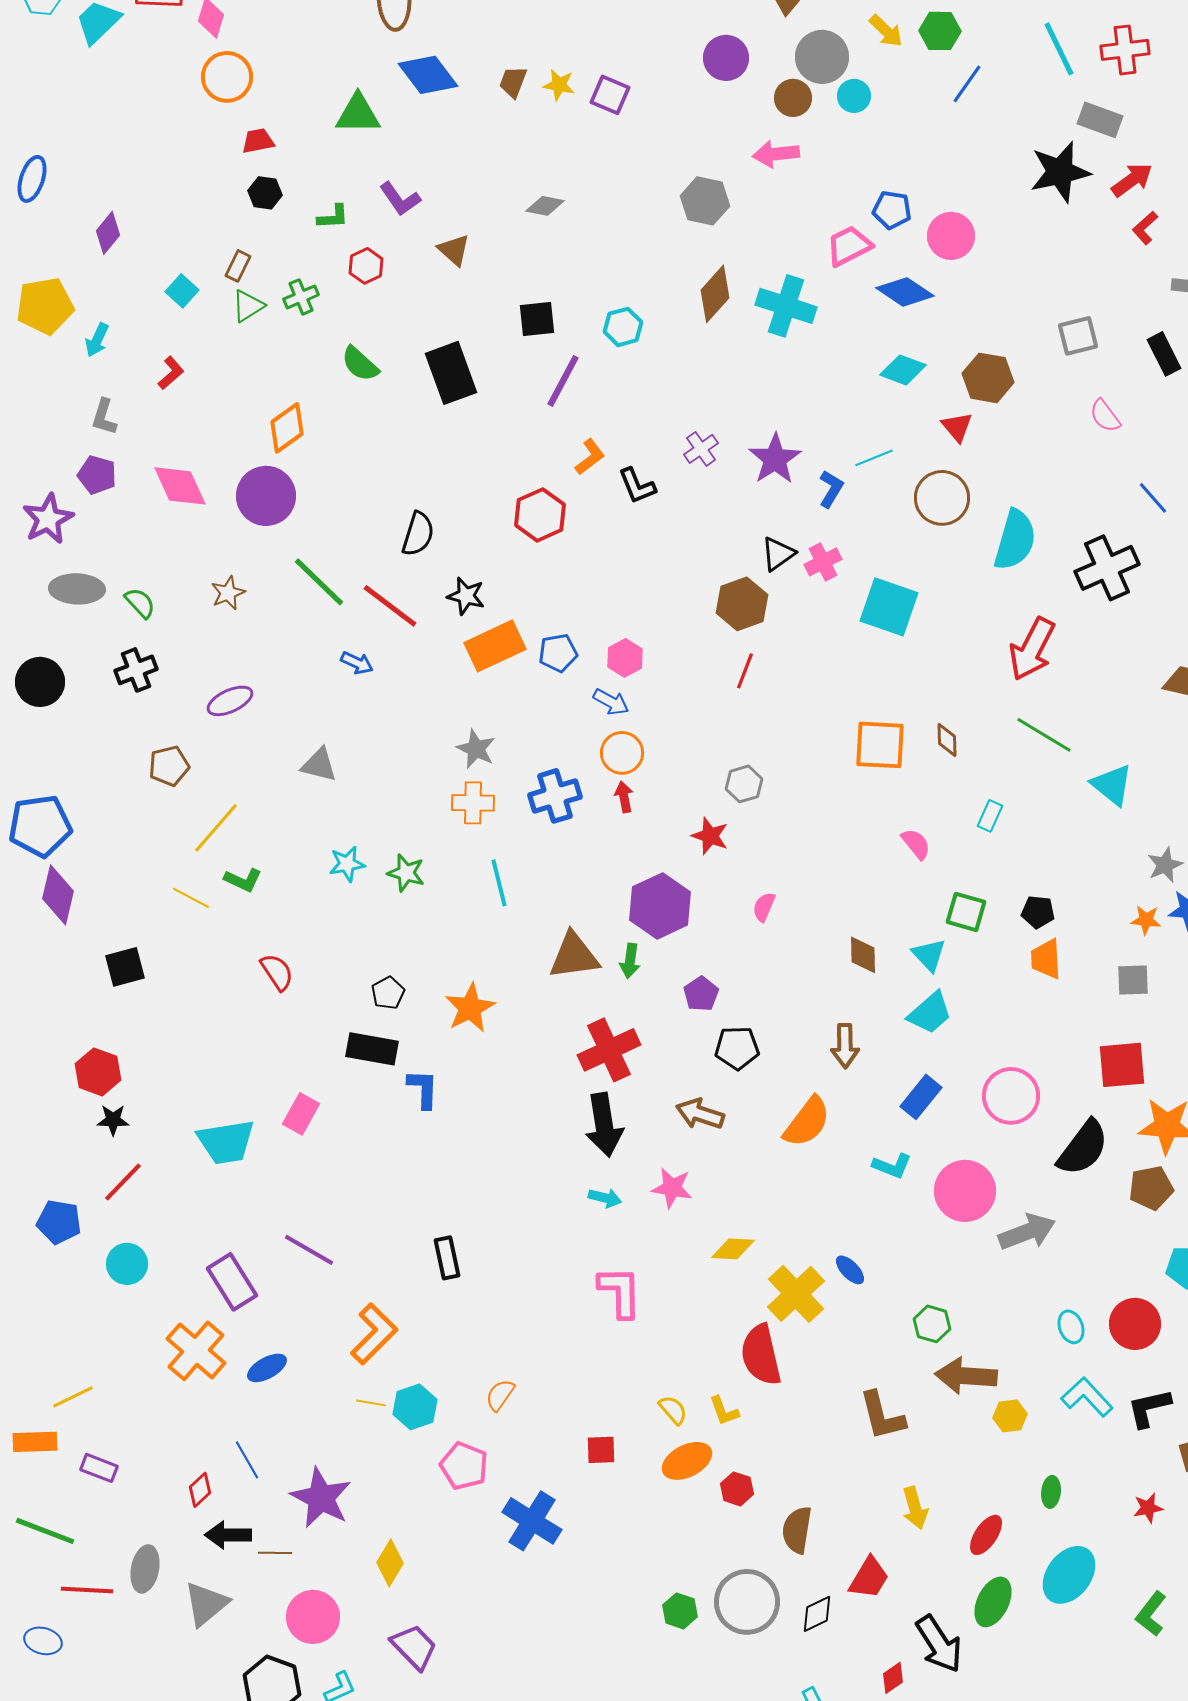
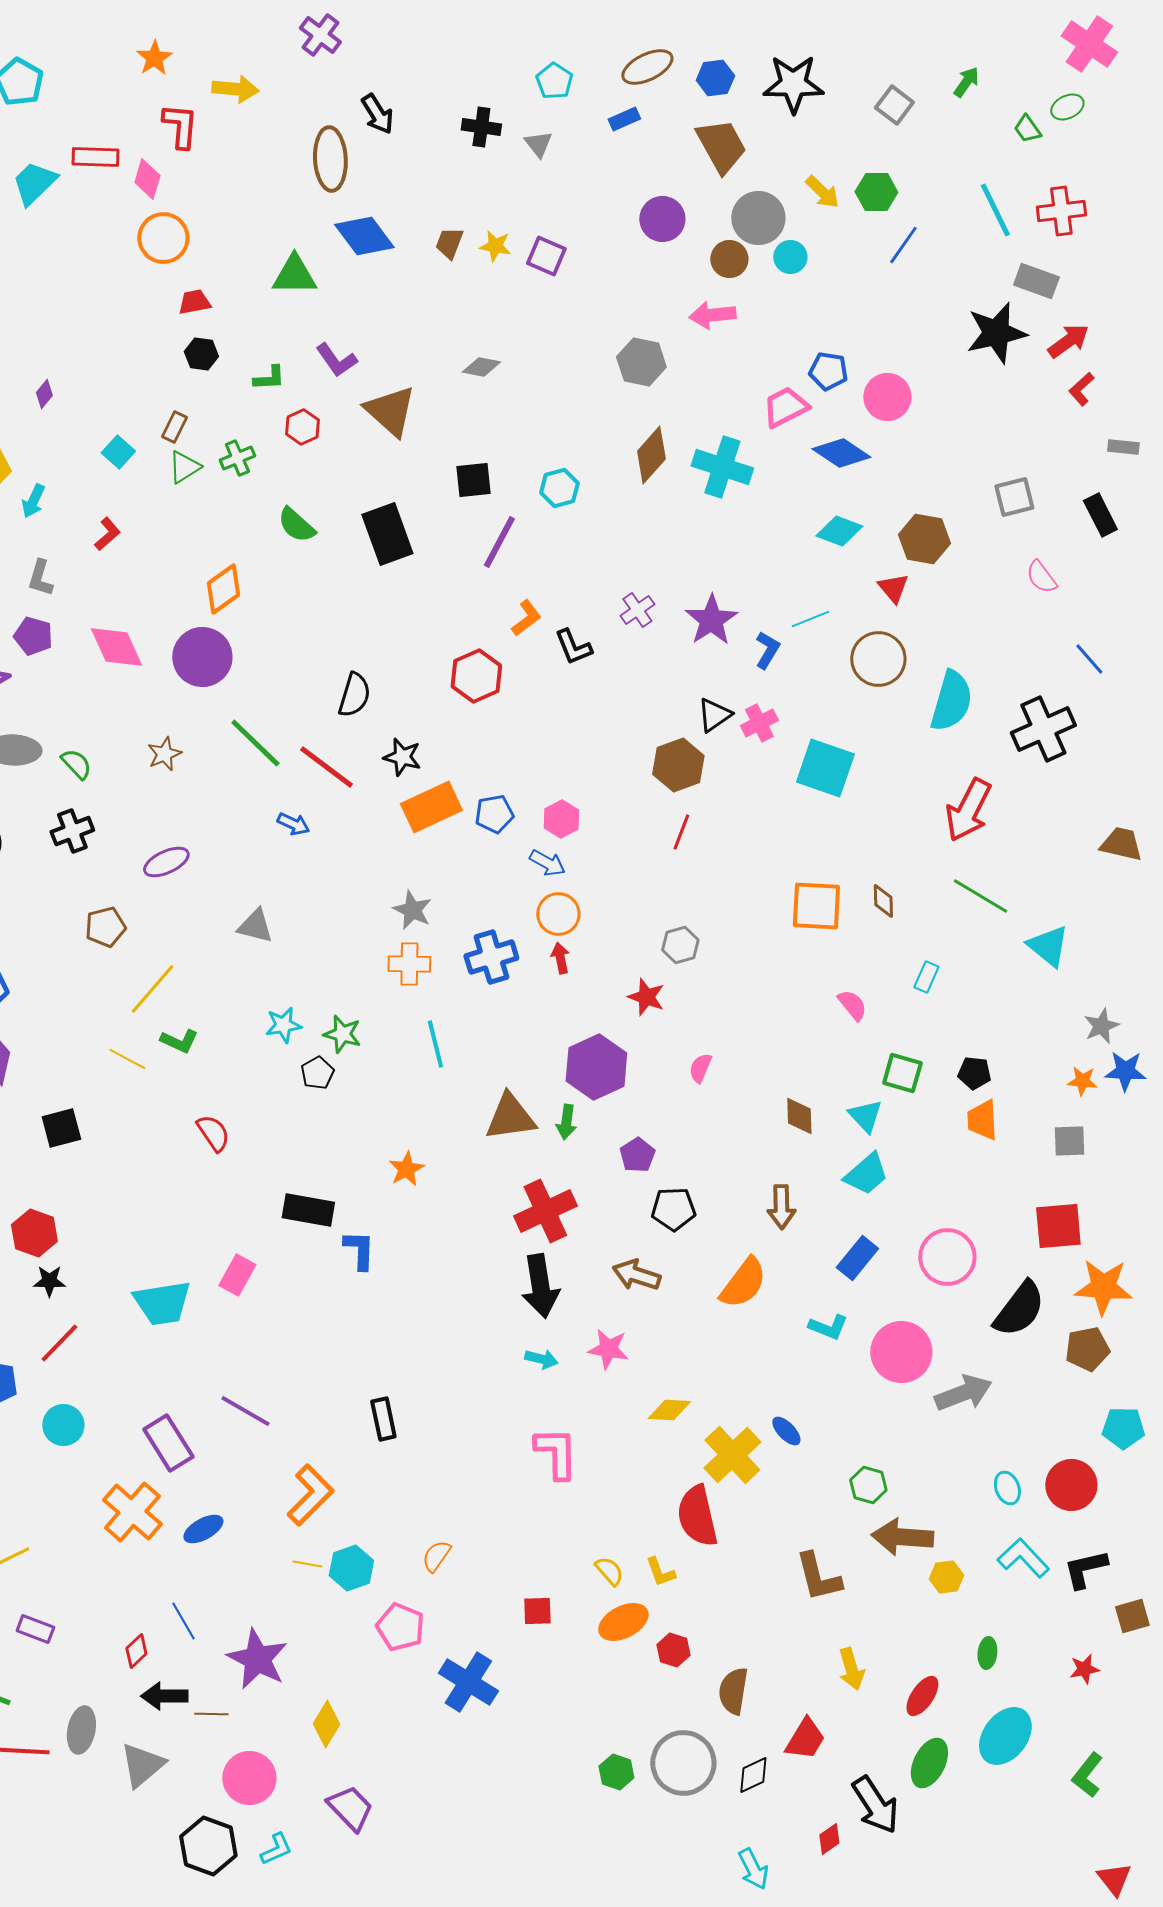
purple diamond: (108, 233) -> (44, 394), size x0.7
brown triangle: (454, 250) -> (390, 411), size x1.6
black pentagon: (388, 993) -> (317, 1073), moved
orange star: (470, 1008) -> (406, 1169), size x0.7

